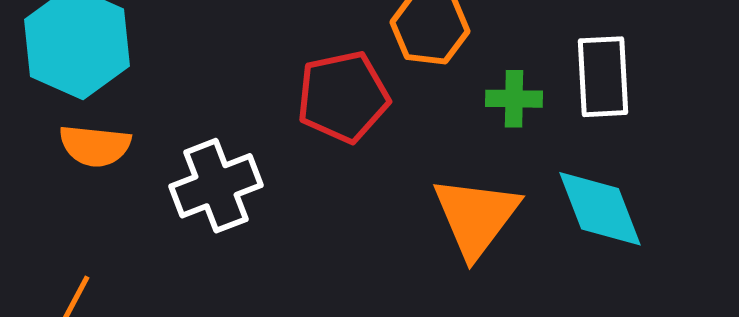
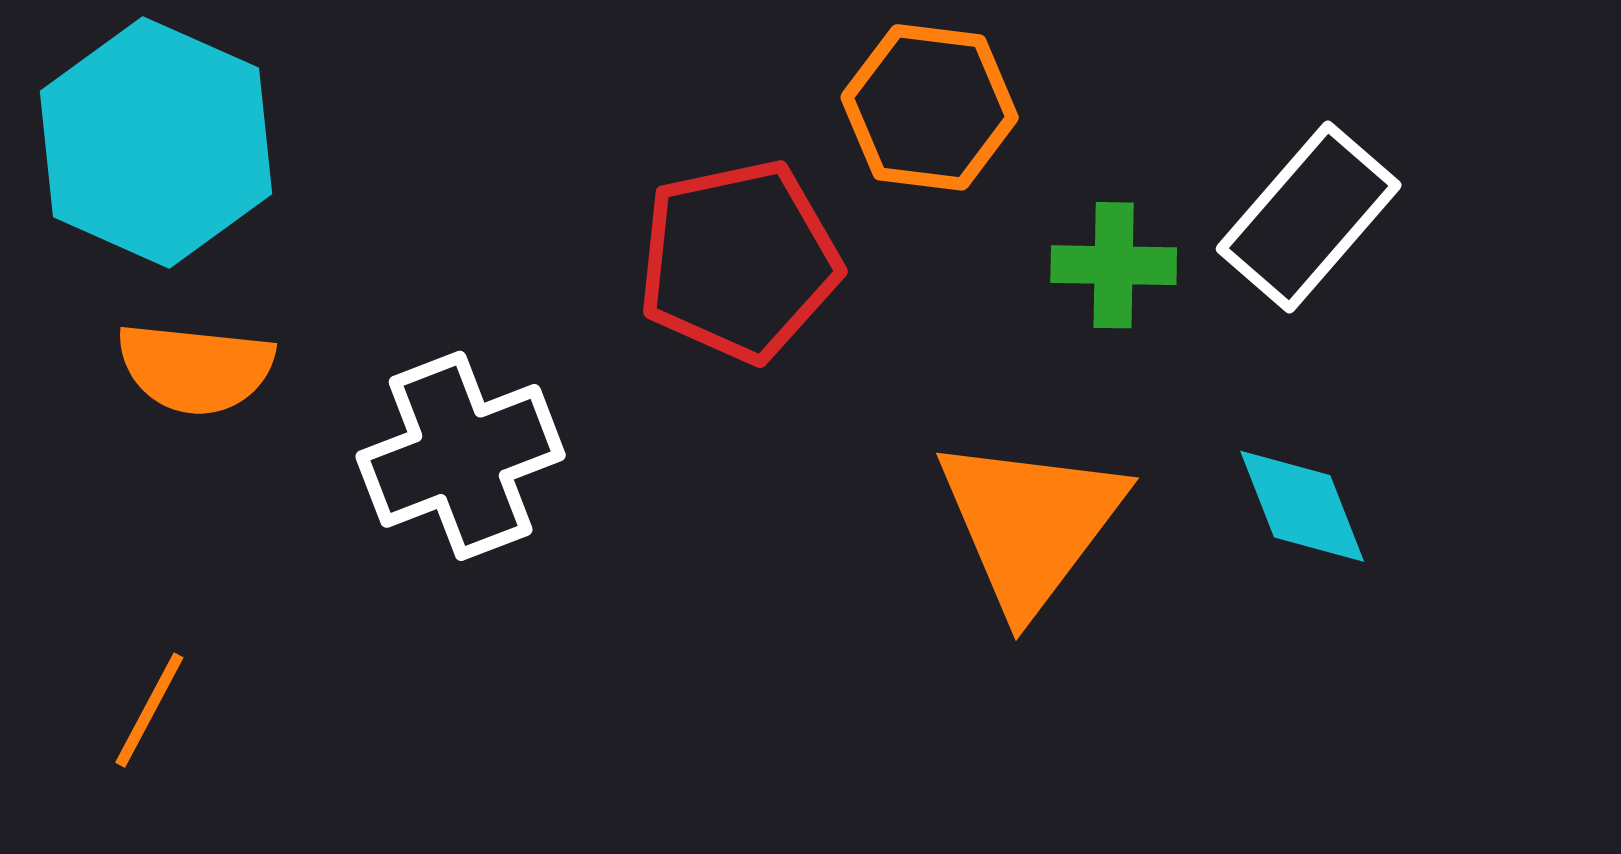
white rectangle: (603, 77) -> (1309, 217), turned 44
cyan diamond: (600, 209) -> (1302, 506), size x0.7

